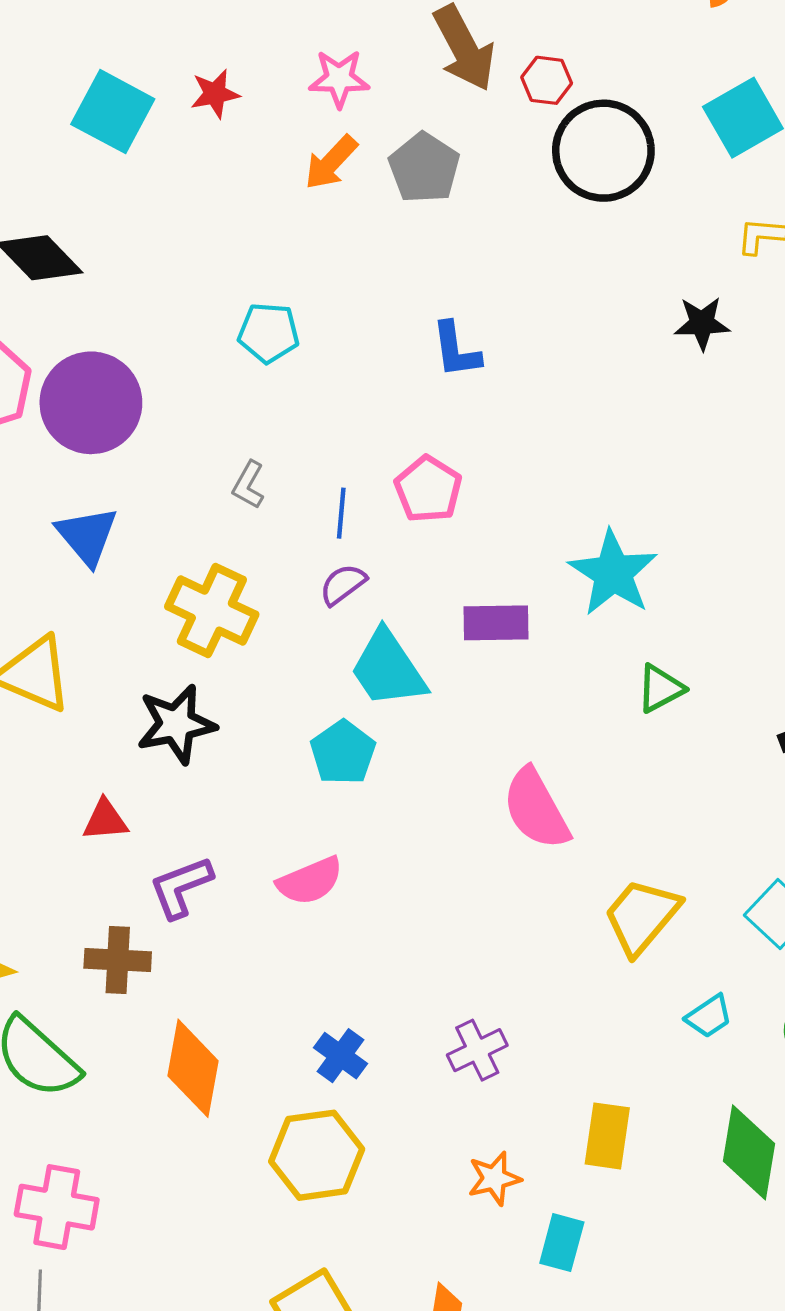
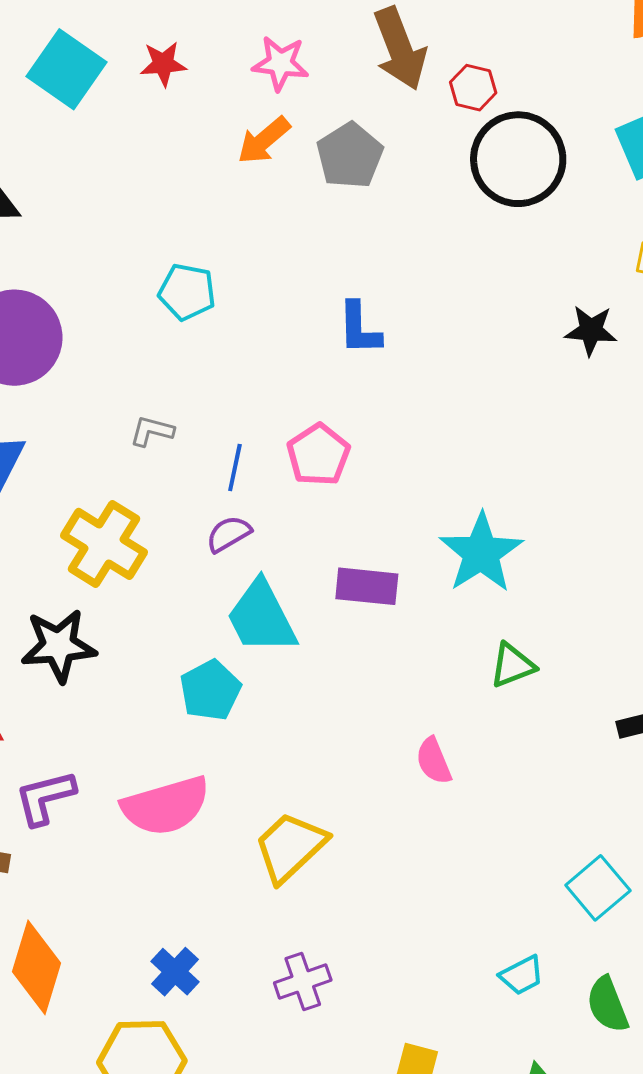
gray L-shape: (248, 485) -> (152, 431), turned 69
pink semicircle: (536, 809) -> (434, 761), moved, size x0.6
pink semicircle: (310, 881) -> (166, 806), size x1.4
yellow trapezoid: (642, 916) -> (290, 847), moved

